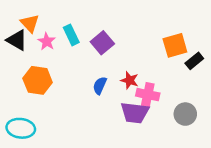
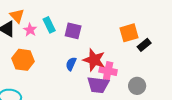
purple square: (102, 43) -> (73, 31), turned -36
red star: (130, 80) -> (94, 60), size x1.6

